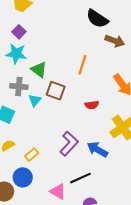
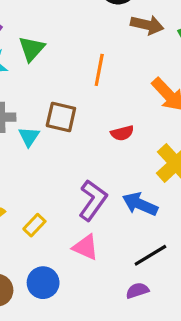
green triangle: (39, 70) -> (32, 49), moved, turned 42
blue circle: (23, 177) -> (43, 283), moved
black line: (80, 178) -> (150, 255), moved
pink triangle: (58, 191) -> (86, 247), moved

